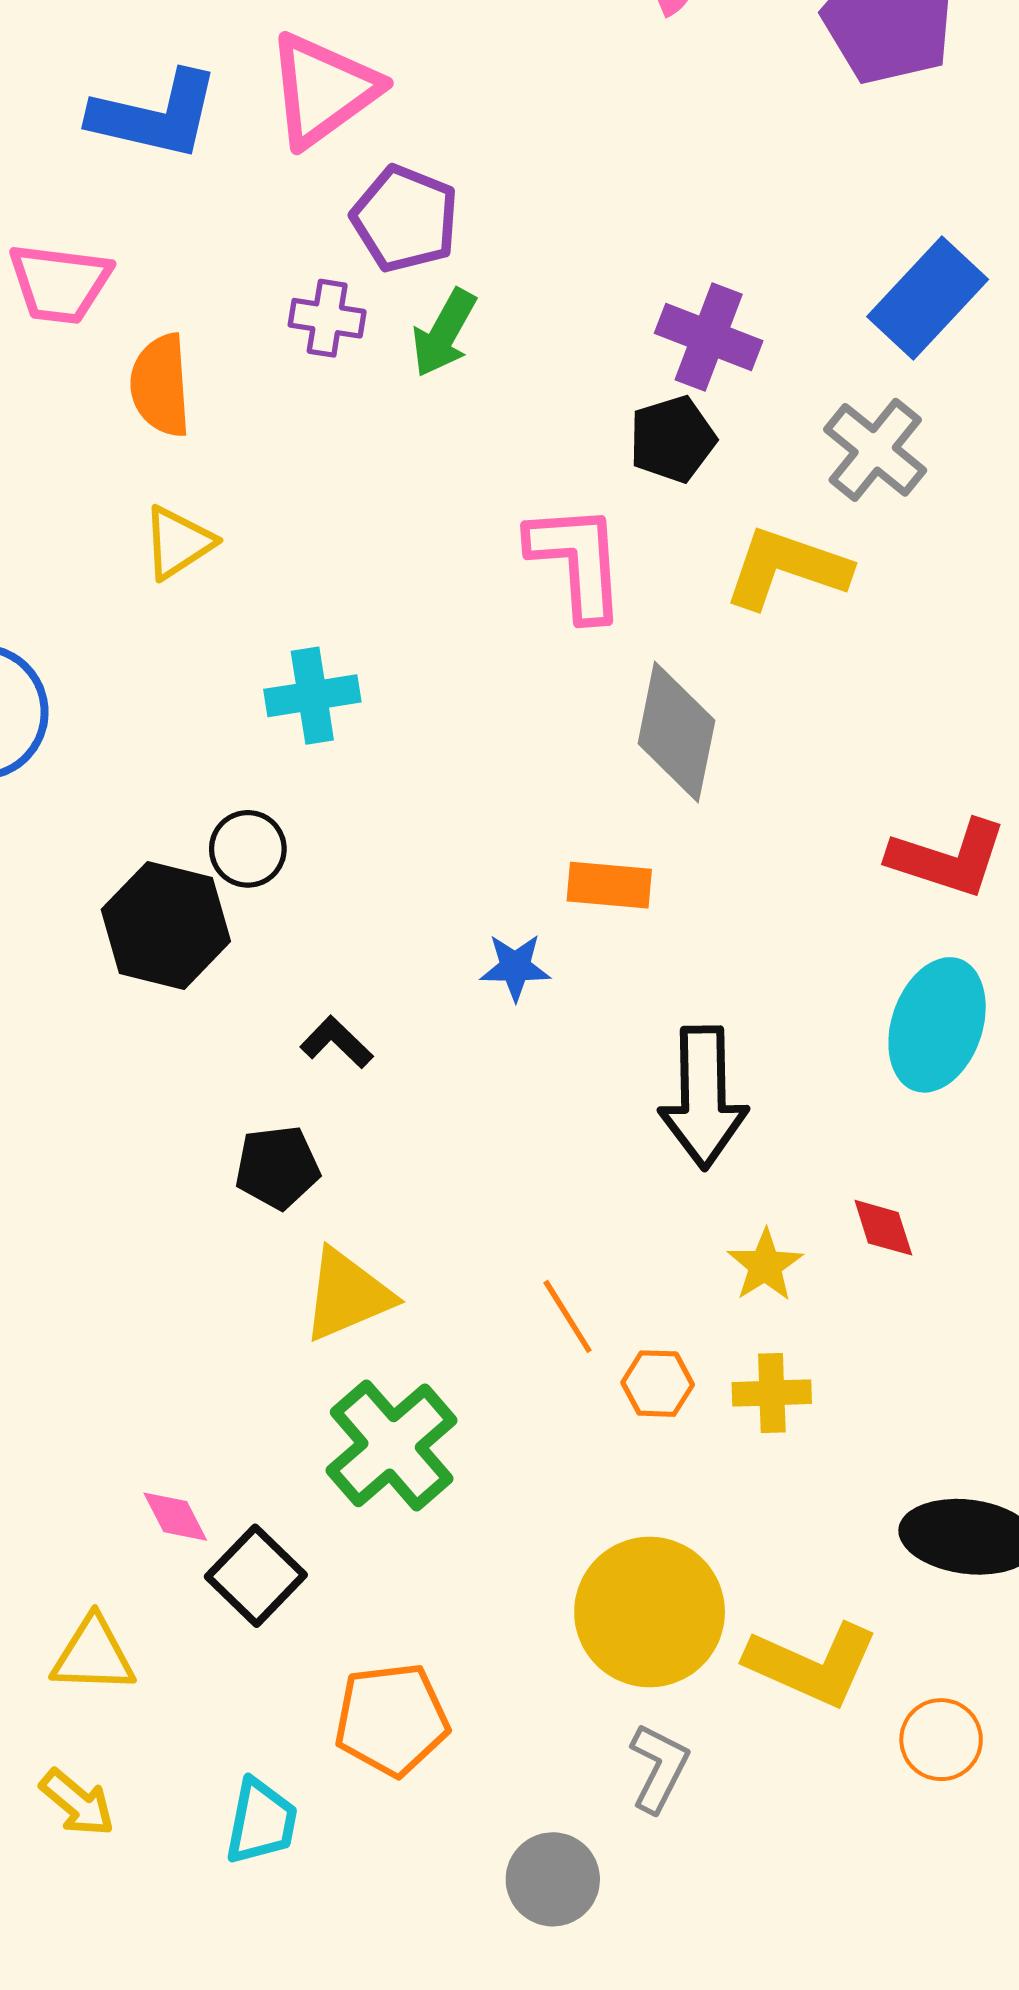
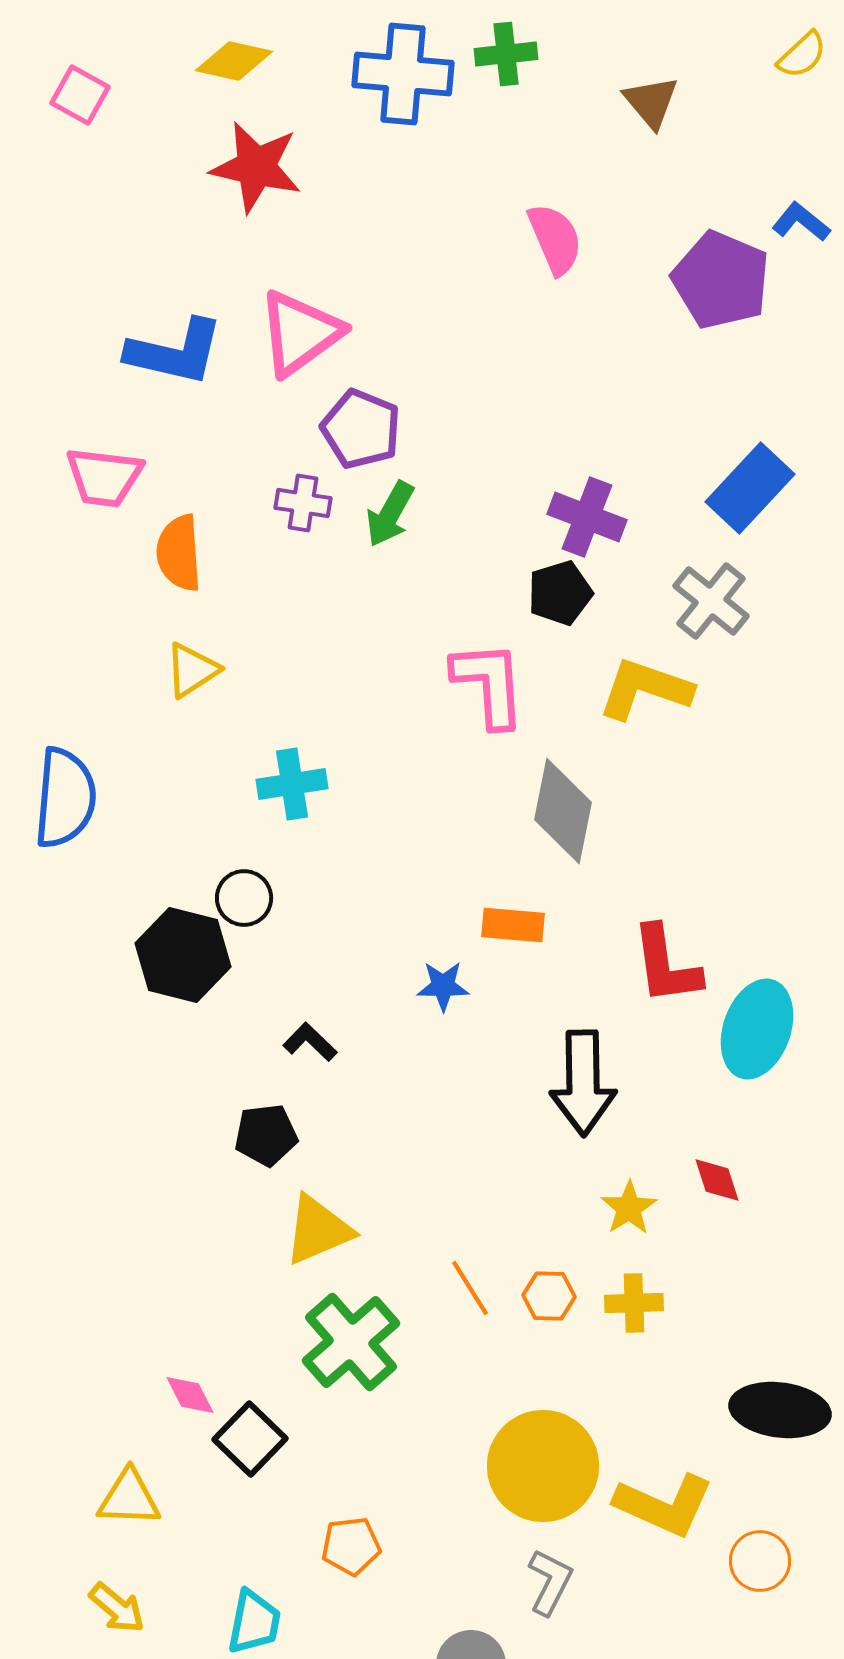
red L-shape: (948, 858) -> (666, 965), moved, turned 64
orange line: (568, 1316) -> (470, 1288), moved
orange pentagon: (392, 1719) -> (351, 1546), size x0.7

